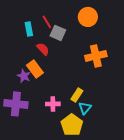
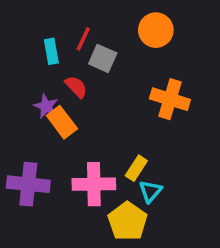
red line: (47, 22) -> (83, 39), turned 56
orange cross: (96, 56) -> (170, 99), turned 30
purple star: (24, 76) -> (46, 106), moved
pink cross: (53, 104) -> (94, 184), size x1.6

